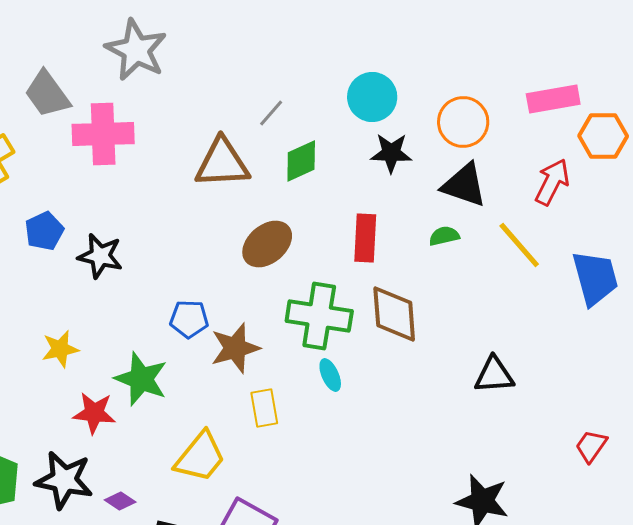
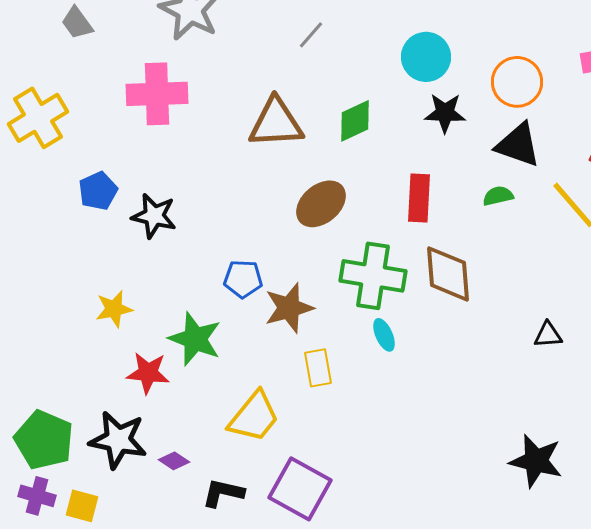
gray trapezoid: (47, 94) -> (77, 23), moved, size x0.7
gray line: (271, 113) -> (311, 35), moved
black triangle: (494, 375) -> (548, 335), size x0.7

